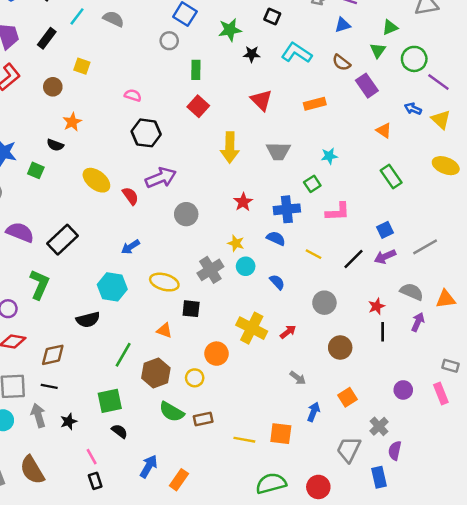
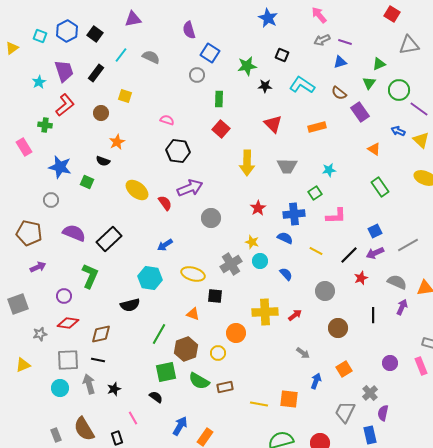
red star: (377, 306) -> (361, 278), moved
yellow cross: (252, 328) -> (265, 312), turned -30
green square: (110, 401) -> (166, 372), moved
black rectangle: (95, 481) -> (117, 438), moved

